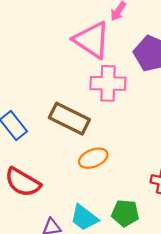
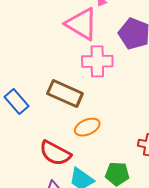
red semicircle: (23, 182) -> (55, 153), moved

